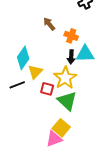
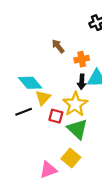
orange cross: (71, 36) -> (82, 59), turned -32
cyan diamond: (23, 58) -> (30, 83), turned -75
pink triangle: (54, 139) -> (48, 170), moved

